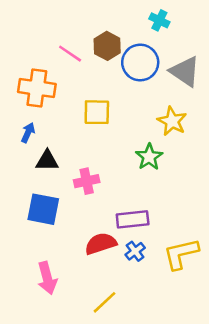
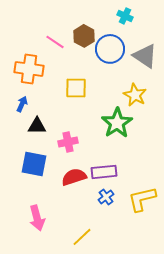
green star: (149, 157) -> (117, 123), size x1.4
red semicircle: (101, 244) -> (74, 177), moved

